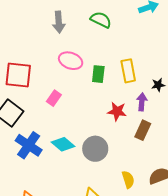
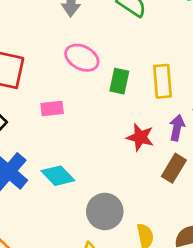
pink rectangle: (54, 98) -> (52, 108), turned 42
gray circle: (95, 149) -> (105, 211), moved

